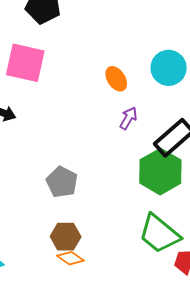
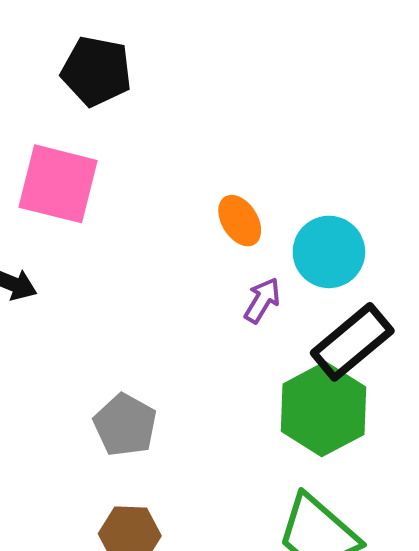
cyan circle: (169, 68) -> (329, 252), moved

